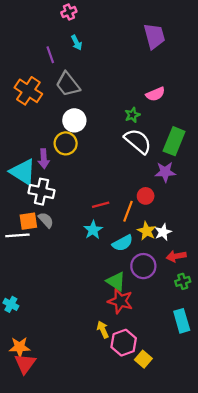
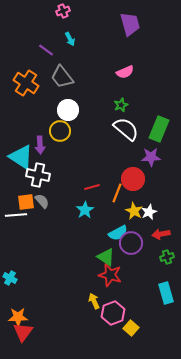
purple trapezoid: (154, 36) -> (130, 24), moved
purple line: (50, 55) -> (46, 50), turned -35
pink semicircle: (155, 94) -> (125, 72), moved
red circle: (146, 196) -> (133, 179), size x1.5
cyan semicircle: (123, 243) -> (118, 233), moved

